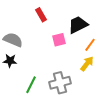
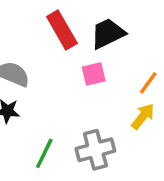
red rectangle: (41, 15) -> (62, 30), size x1.5
black trapezoid: (78, 25) -> (108, 33), moved

